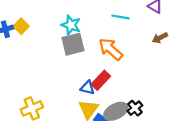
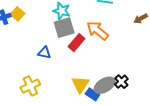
red rectangle: (101, 80) -> (77, 43), moved
blue triangle: (88, 88) -> (44, 53), moved

